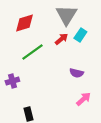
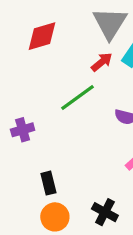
green line: (32, 52) -> (78, 97), moved

